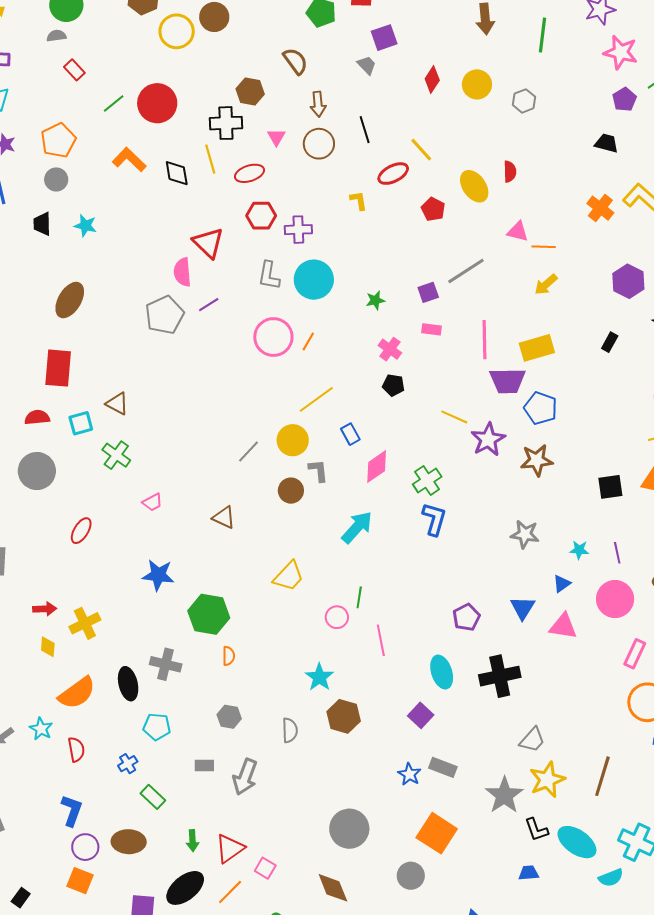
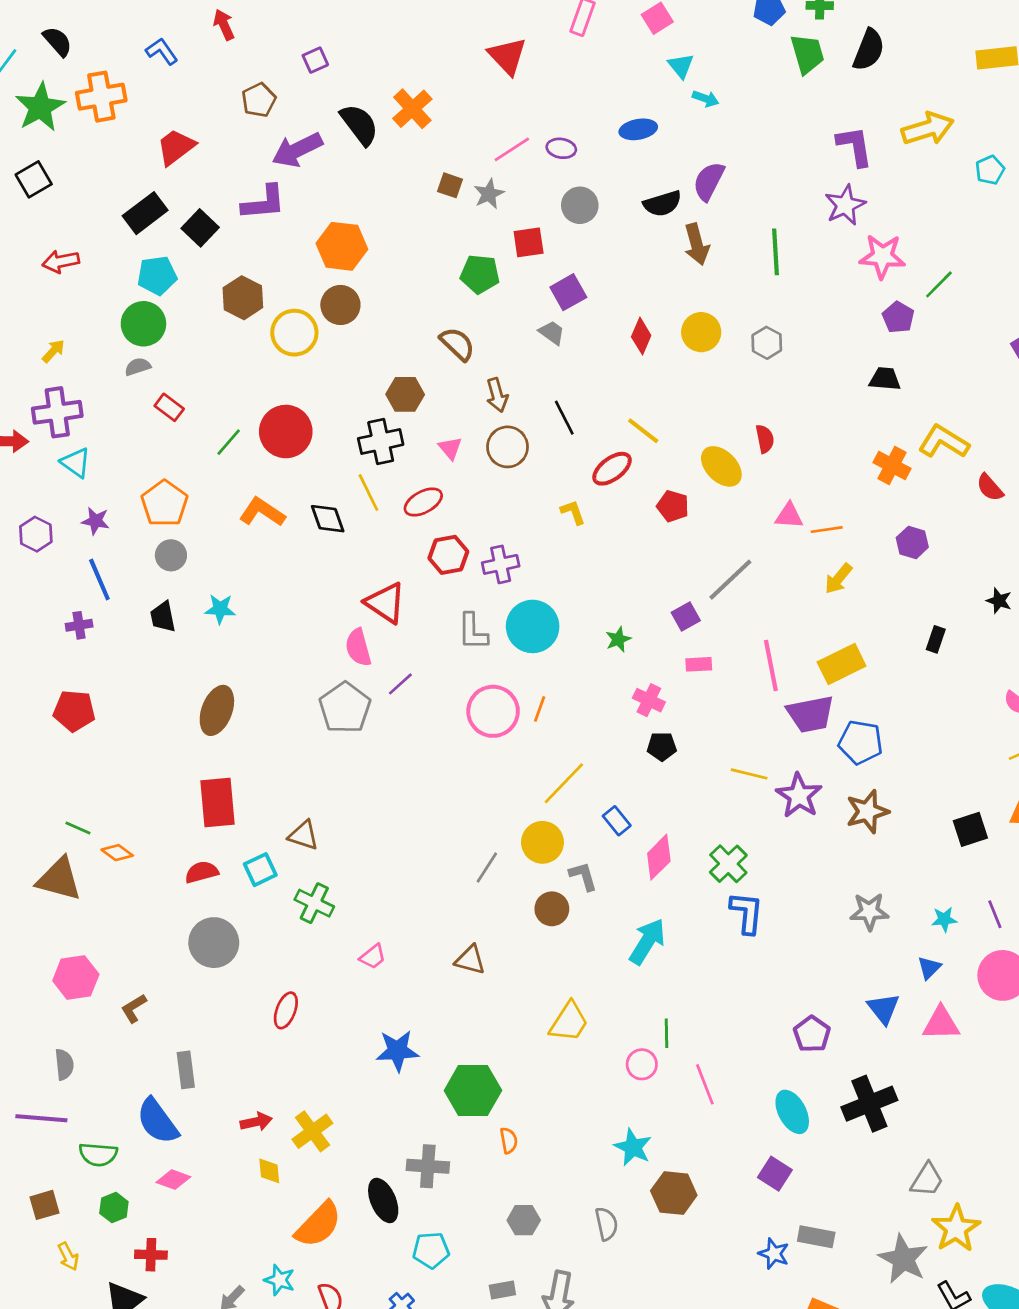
purple hexagon: (628, 281) -> (912, 542), moved, size x0.7

